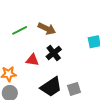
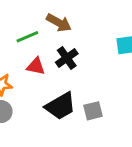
green line: (20, 30) -> (27, 37), moved

